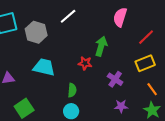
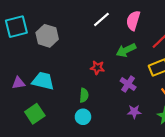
white line: (68, 16) -> (101, 19), moved
green arrow: (101, 46) -> (126, 50), moved, turned -132
cyan trapezoid: (44, 67) -> (43, 81), moved

